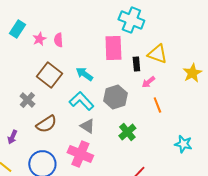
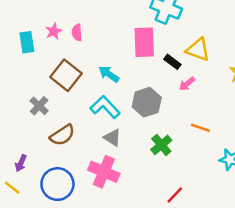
cyan rectangle: (17, 29) -> (27, 42), moved, turned -42
black rectangle: (136, 64) -> (172, 62), turned -48
orange line: (157, 105) -> (200, 128), moved, turned -49
purple arrow: (12, 137) -> (21, 163), moved

